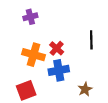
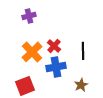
black line: (91, 40) -> (83, 51), moved
orange cross: (34, 55) -> (32, 52), turned 30

